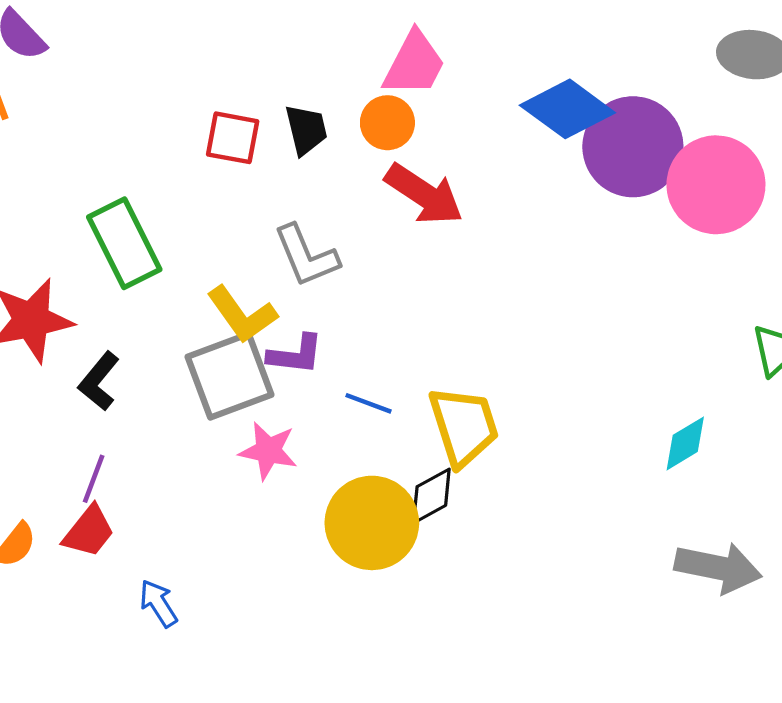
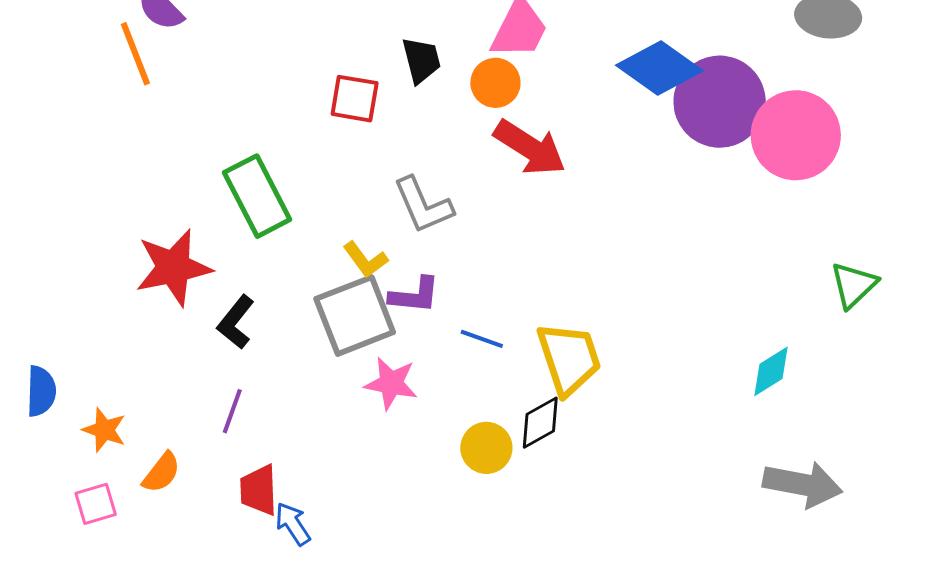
black trapezoid: (306, 130) -> (421, 60), moved
yellow L-shape: (242, 314) -> (365, 260), size x0.7
yellow circle: (372, 523) -> (486, 448), size x0.6
red trapezoid: (89, 531) -> (259, 490), moved, turned 140

